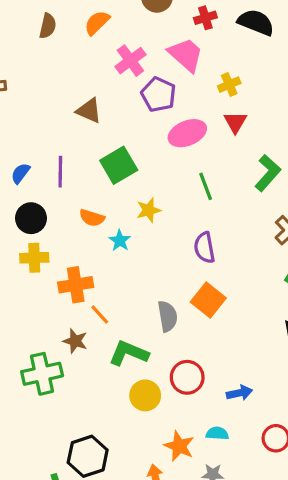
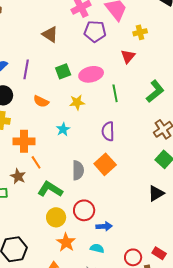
purple pentagon: (159, 95) -> (95, 31), turned -30
red triangle: (235, 122) -> (128, 56), moved
pink ellipse: (187, 133) -> (91, 74), moved
green square: (119, 165) -> (63, 71), size x0.7
cyan star: (120, 241) -> (63, 129), moved
blue arrow: (239, 393) -> (104, 226), moved
orange star: (179, 446) -> (66, 242), moved

